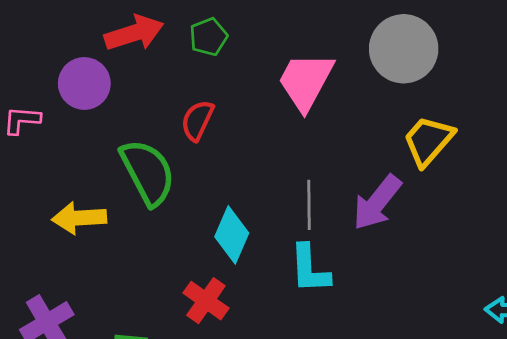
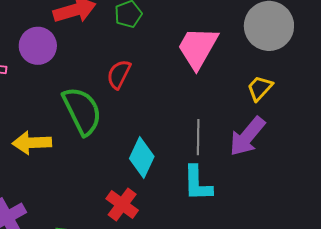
yellow trapezoid: (428, 141) -> (260, 88), moved, size x0.7

